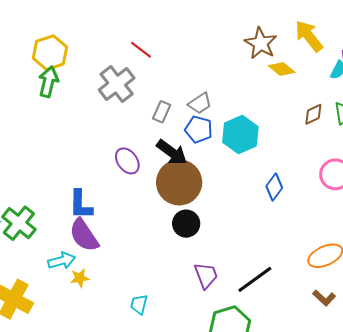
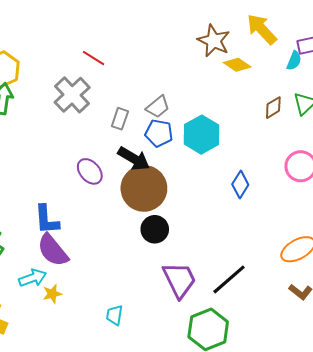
purple trapezoid: (206, 275) -> (179, 280), size x1.4

